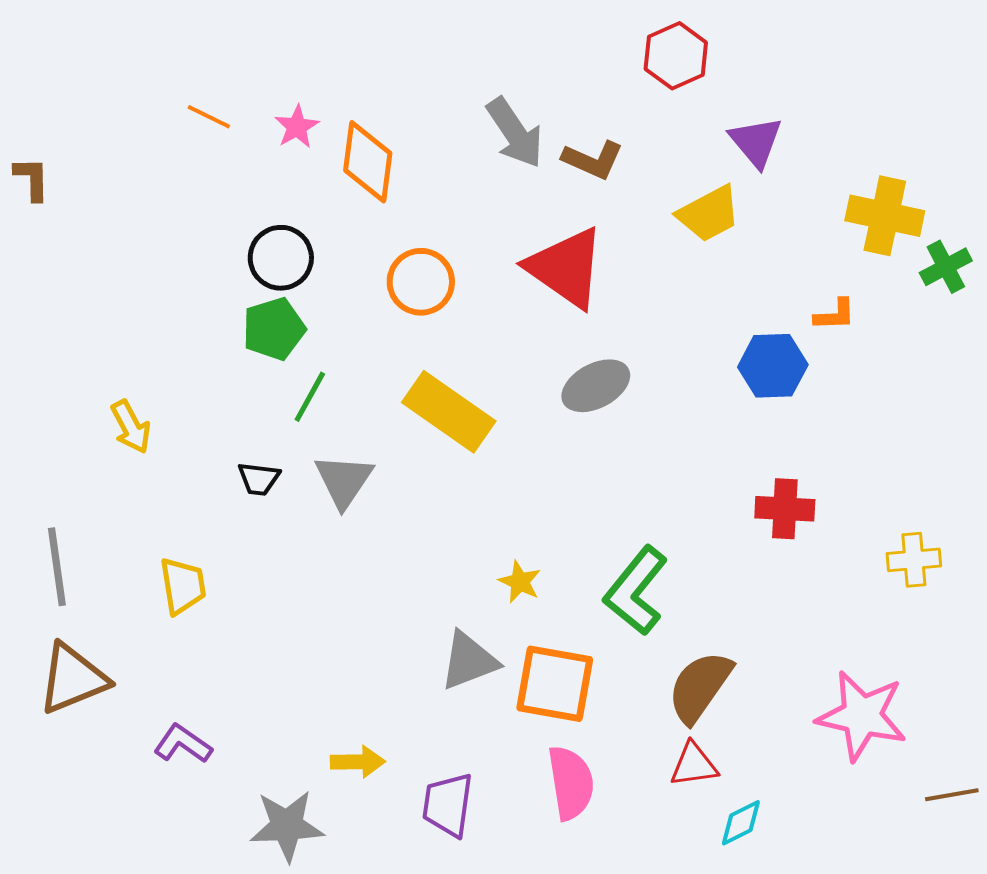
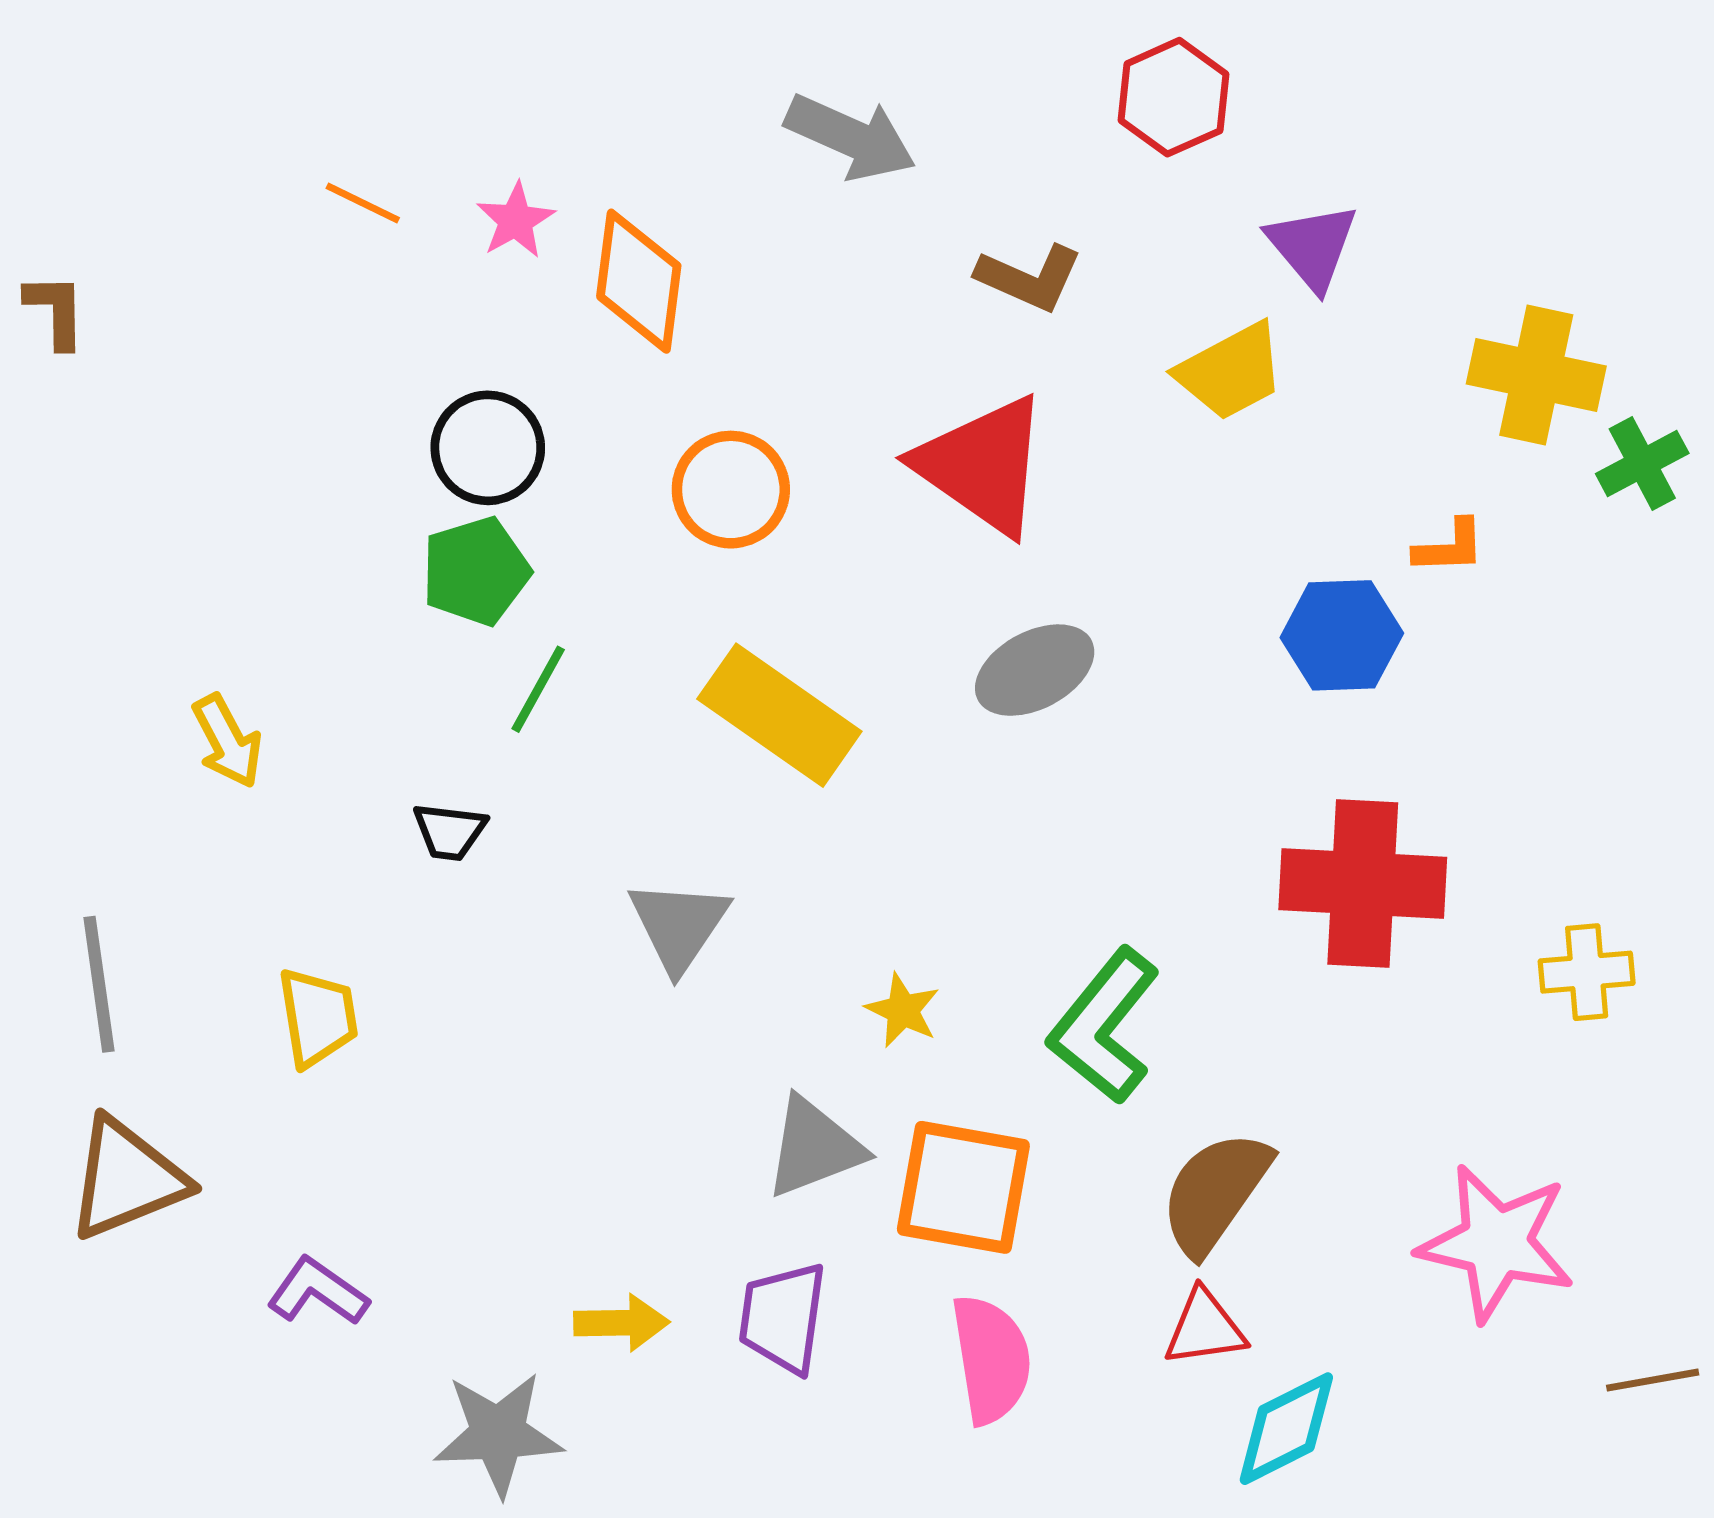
gray arrow: (515, 133) -> (851, 137), moved, turned -32
gray triangle: (344, 481) -> (679, 925), moved
red cross: (785, 509) -> (1363, 884), size x1.6
purple trapezoid: (448, 805) -> (783, 1318), moved
cyan diamond: (741, 823) -> (1286, 1429), size x1.4

